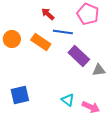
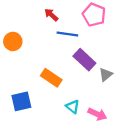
orange rectangle: (41, 42) -> (51, 78), moved
gray triangle: (99, 70) -> (106, 75), turned -32

